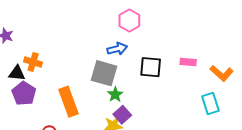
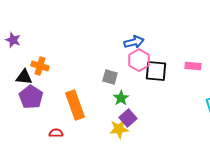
pink hexagon: (129, 20) -> (139, 60), moved
blue arrow: (117, 49) -> (134, 42), moved
gray square: (104, 73) -> (110, 77), size x0.6

